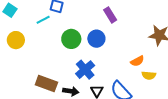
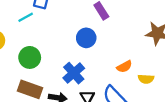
green circle: (71, 39) -> (30, 57), moved
orange semicircle: (137, 61) -> (124, 67), moved

